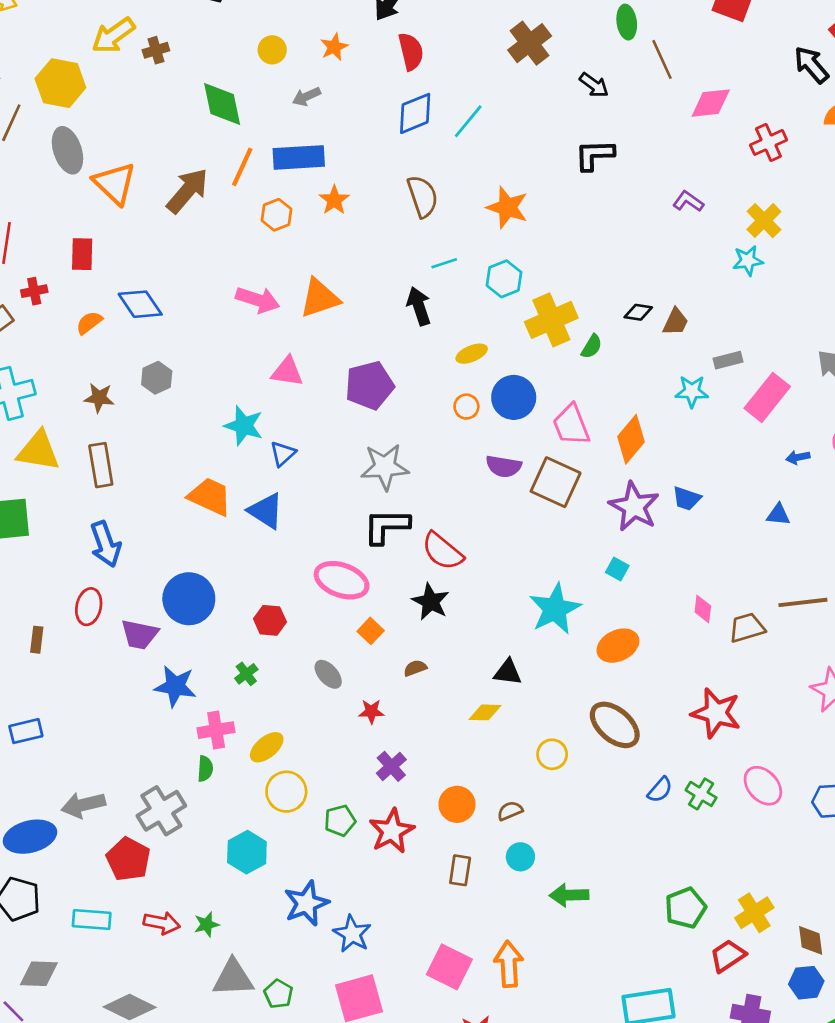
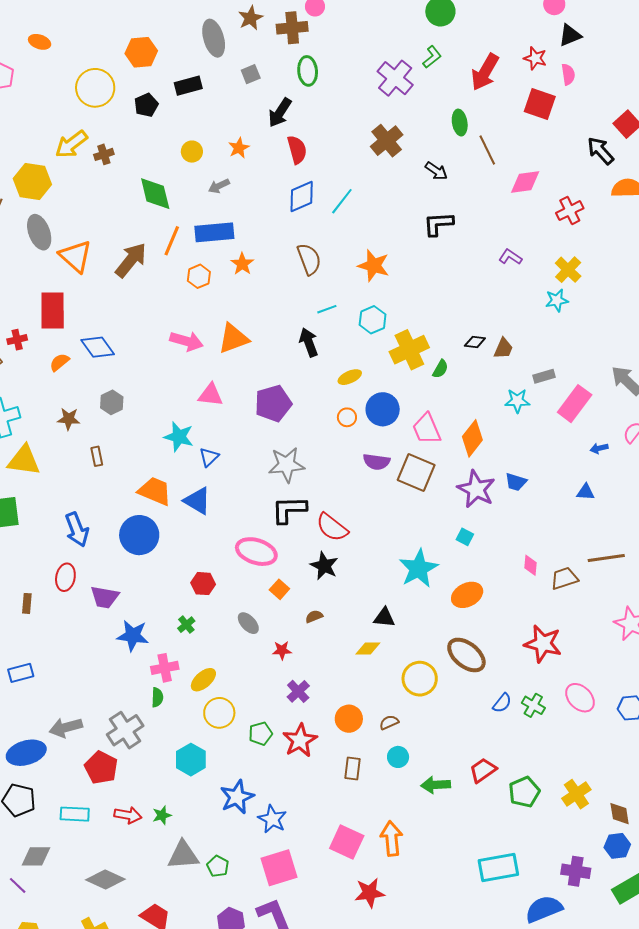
red rectangle: (82, 254) -> (53, 311), size x1.5
brown rectangle: (101, 465) -> (97, 456), moved, size x0.6
blue circle: (189, 599) -> (139, 535), moved
yellow circle: (552, 754) -> (420, 679), size x1.5
red trapezoid: (728, 956) -> (483, 770), moved

